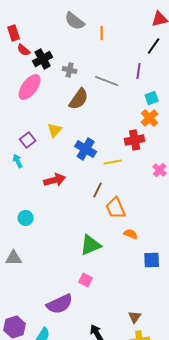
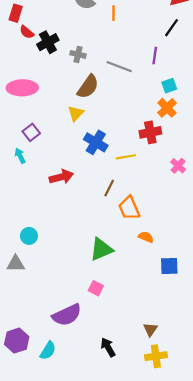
red rectangle: (14, 33) -> (16, 13), turned 35
pink ellipse: (30, 87) -> (22, 88), moved, turned 52
yellow triangle: (55, 130) -> (76, 113), moved
cyan circle: (26, 218) -> (29, 236), moved

